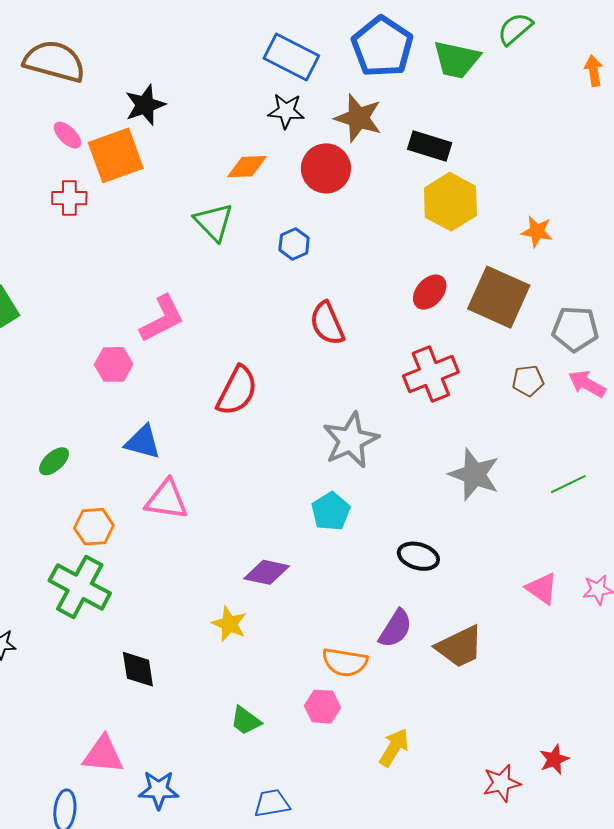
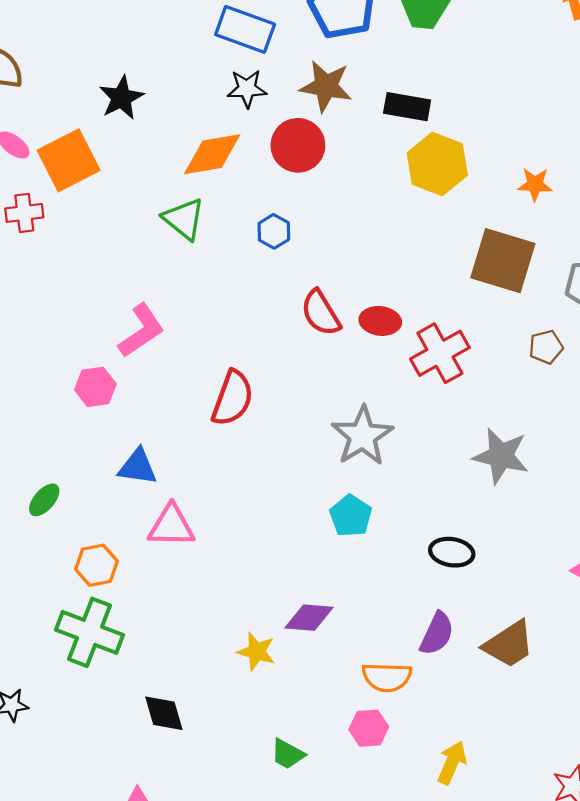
black star: (145, 105) -> (121, 98), moved
orange diamond: (247, 167) -> (212, 154), size x1.4
red ellipse: (430, 292) -> (380, 321), moved, turned 63
purple diamond: (267, 572) -> (309, 618), moved

